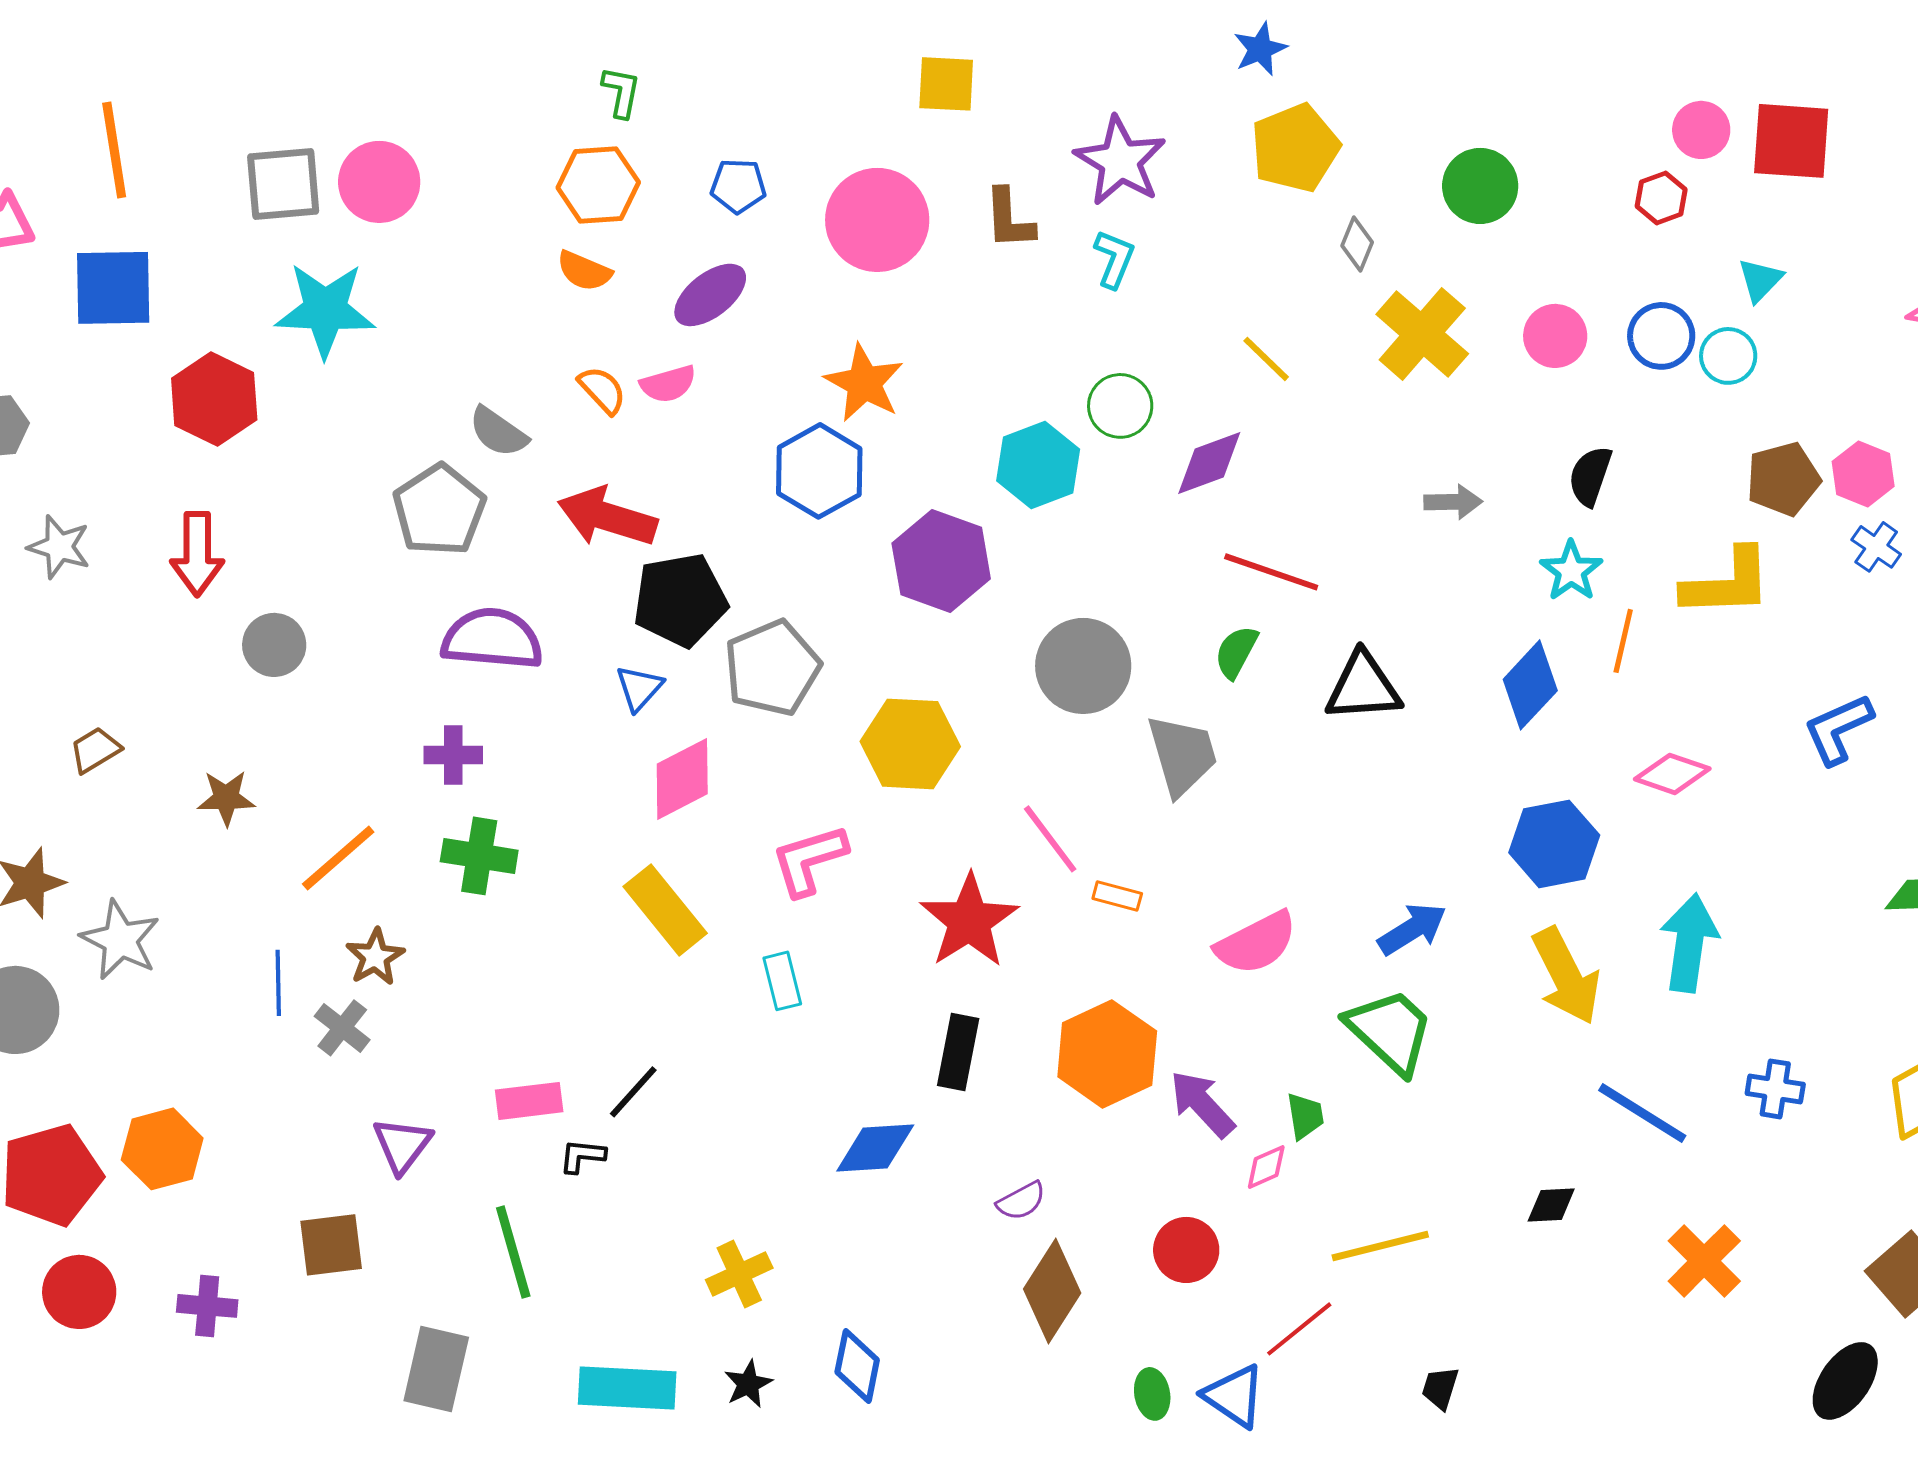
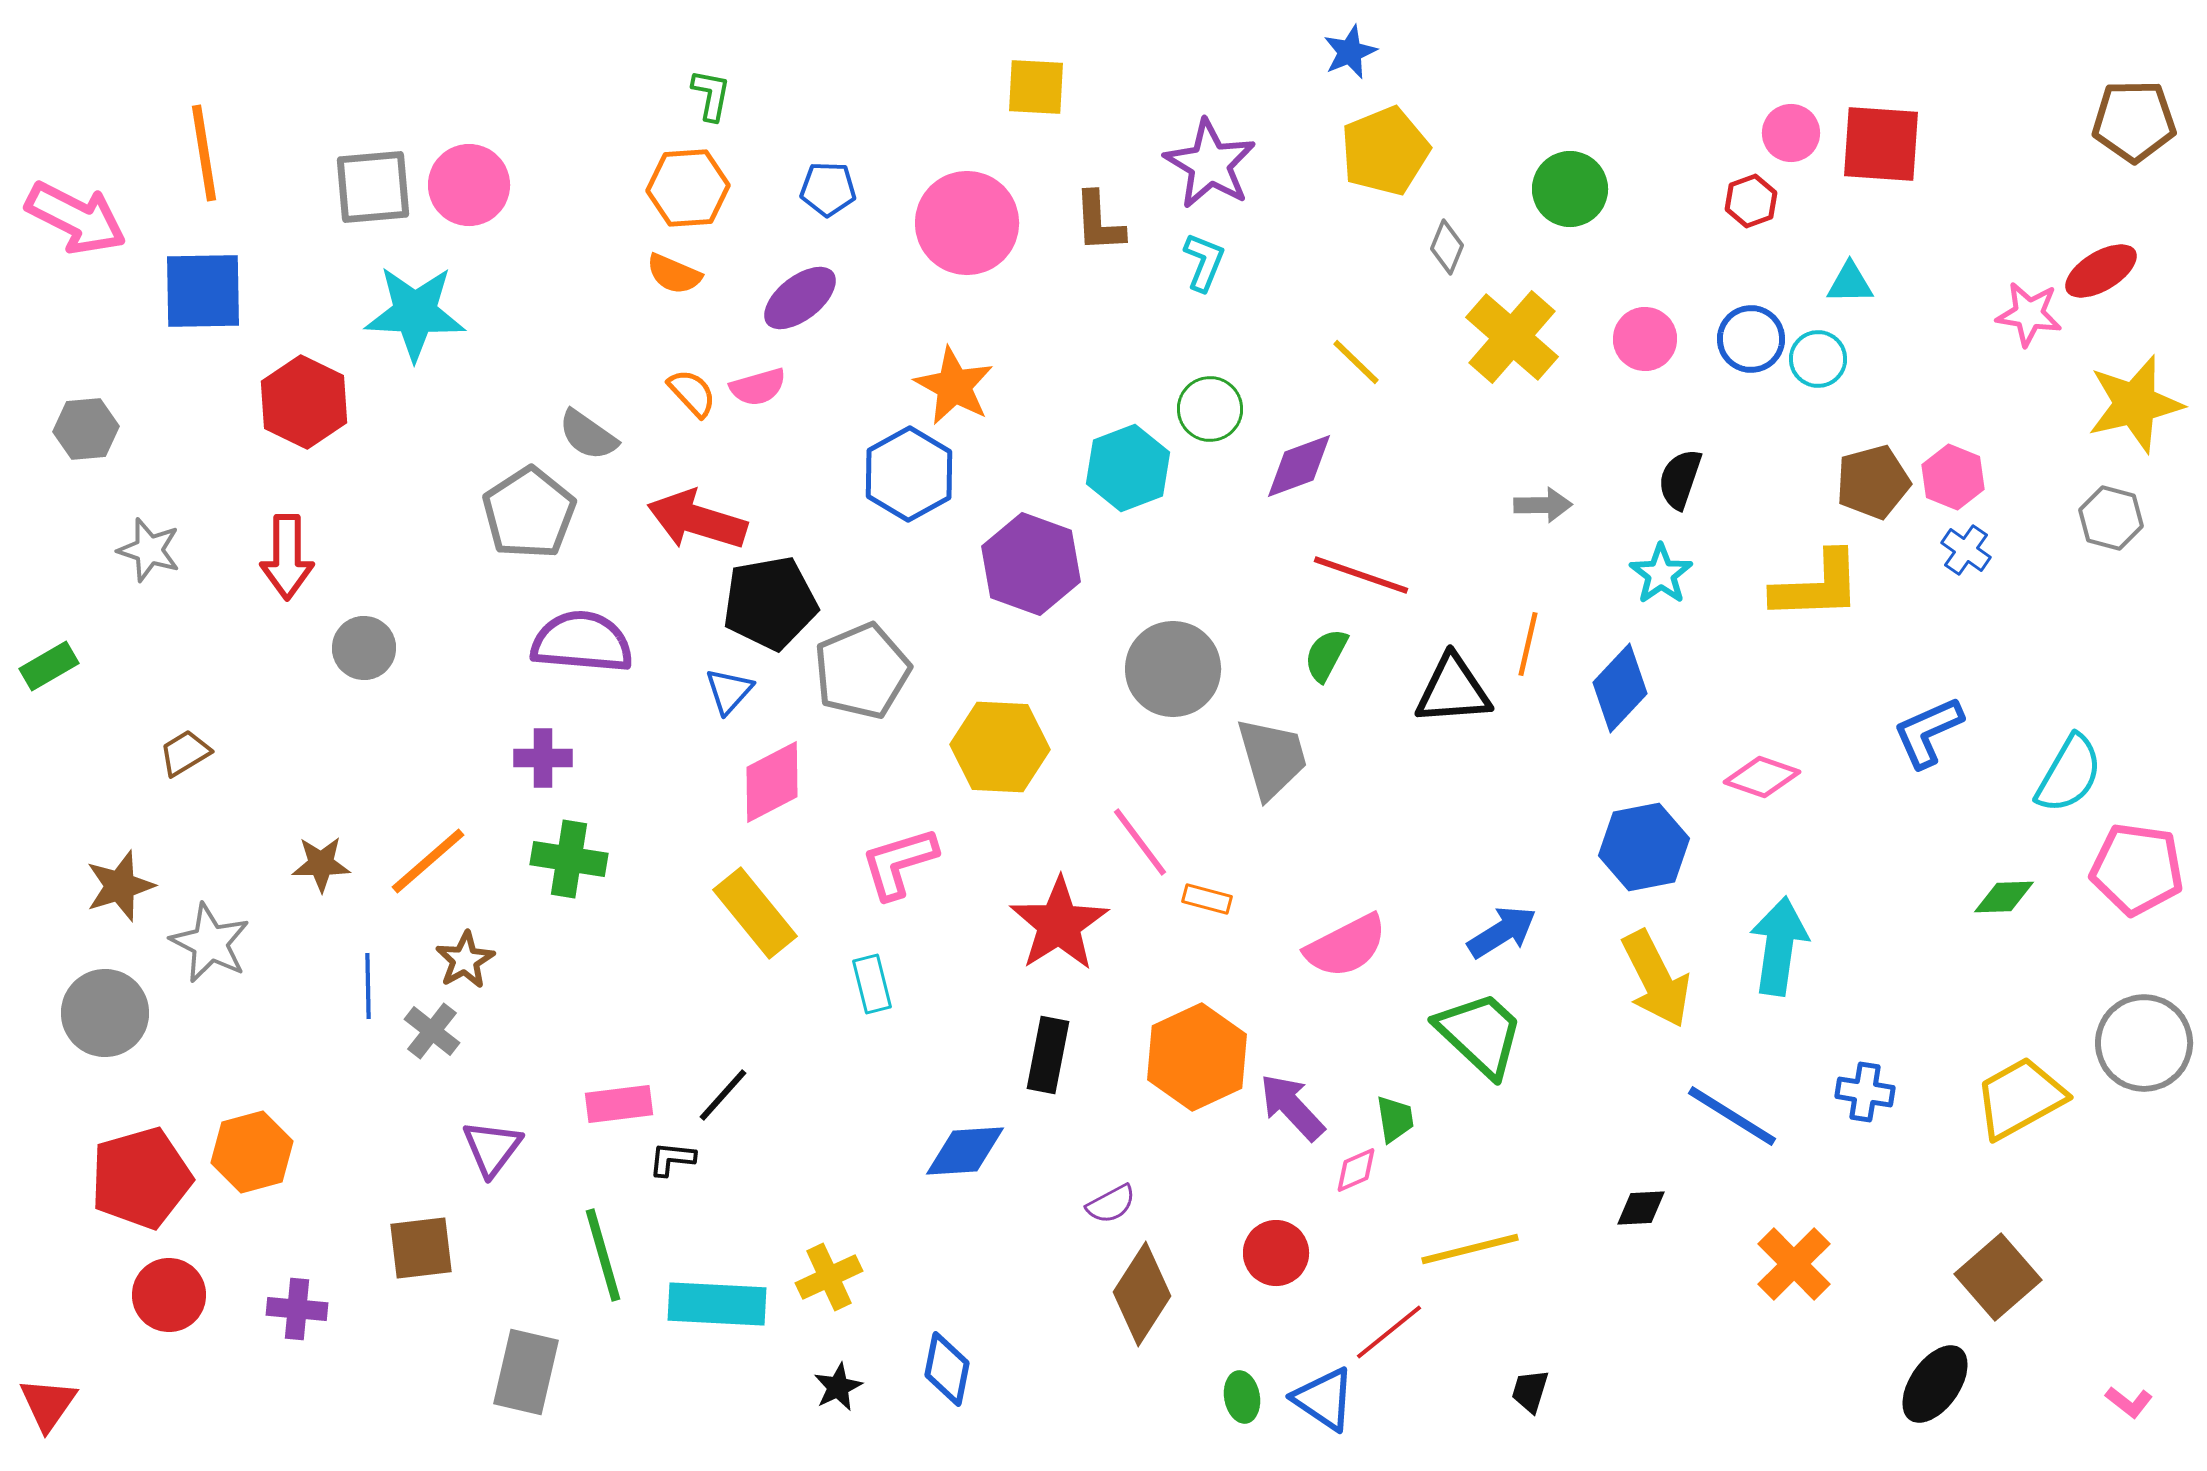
cyan triangle: (1760, 280) -> (1850, 283), turned 45
orange line: (1623, 641) -> (1528, 644), moved
brown star: (226, 798) -> (321, 864), moved
cyan rectangle: (627, 1388) -> (717, 1304), moved

